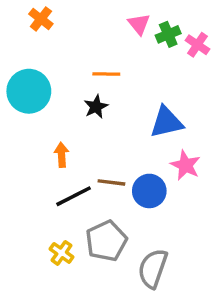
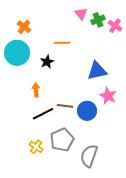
orange cross: (41, 19) -> (24, 27), moved
black star: (96, 107) -> (47, 62), moved

